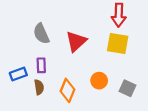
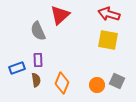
red arrow: (119, 15) -> (109, 14), turned 105
red triangle: (76, 41) -> (60, 15), moved
orange circle: (99, 81) -> (97, 85), moved

